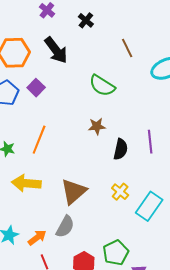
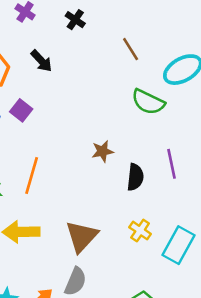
black arrow: (56, 50) -> (41, 61), size x0.7
green semicircle: (102, 86) -> (148, 102), moved

